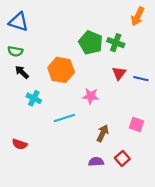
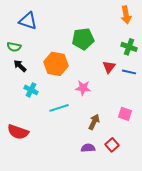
orange arrow: (138, 16) -> (126, 15), turned -36
blue triangle: (19, 22) -> (28, 21), moved
green pentagon: (91, 43) -> (83, 39), turned -30
green cross: (116, 43) -> (129, 47), moved
red semicircle: (20, 144) -> (18, 132), size x1.5

